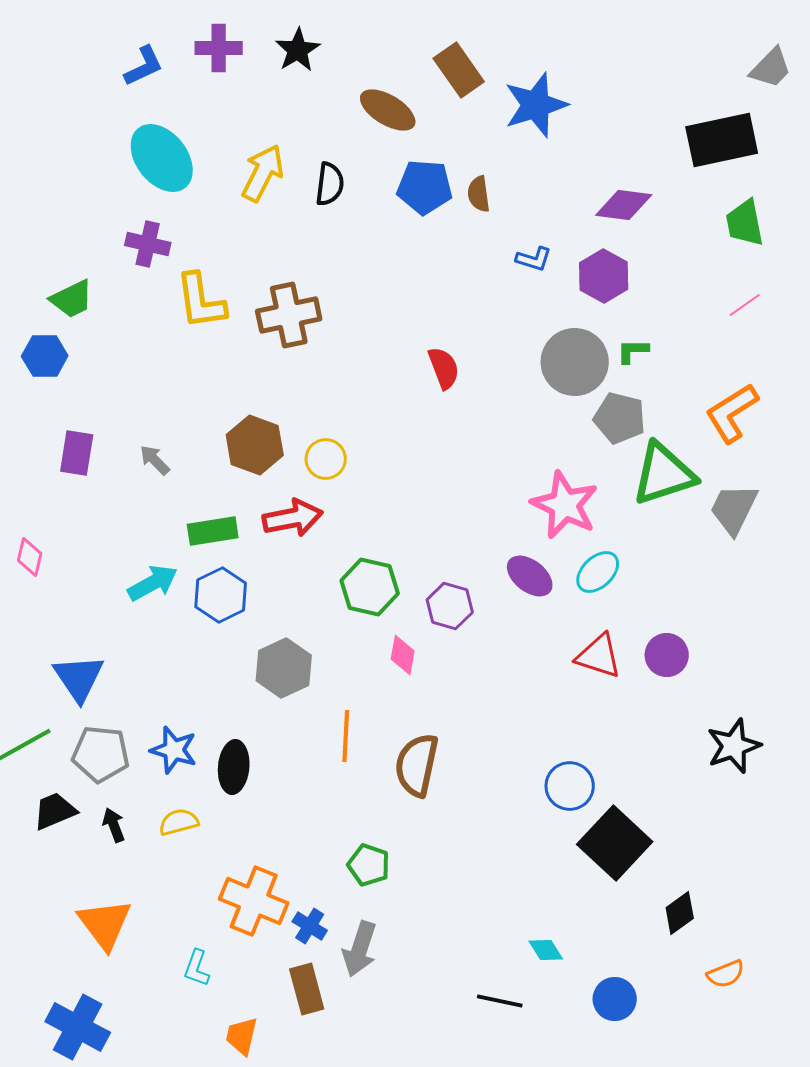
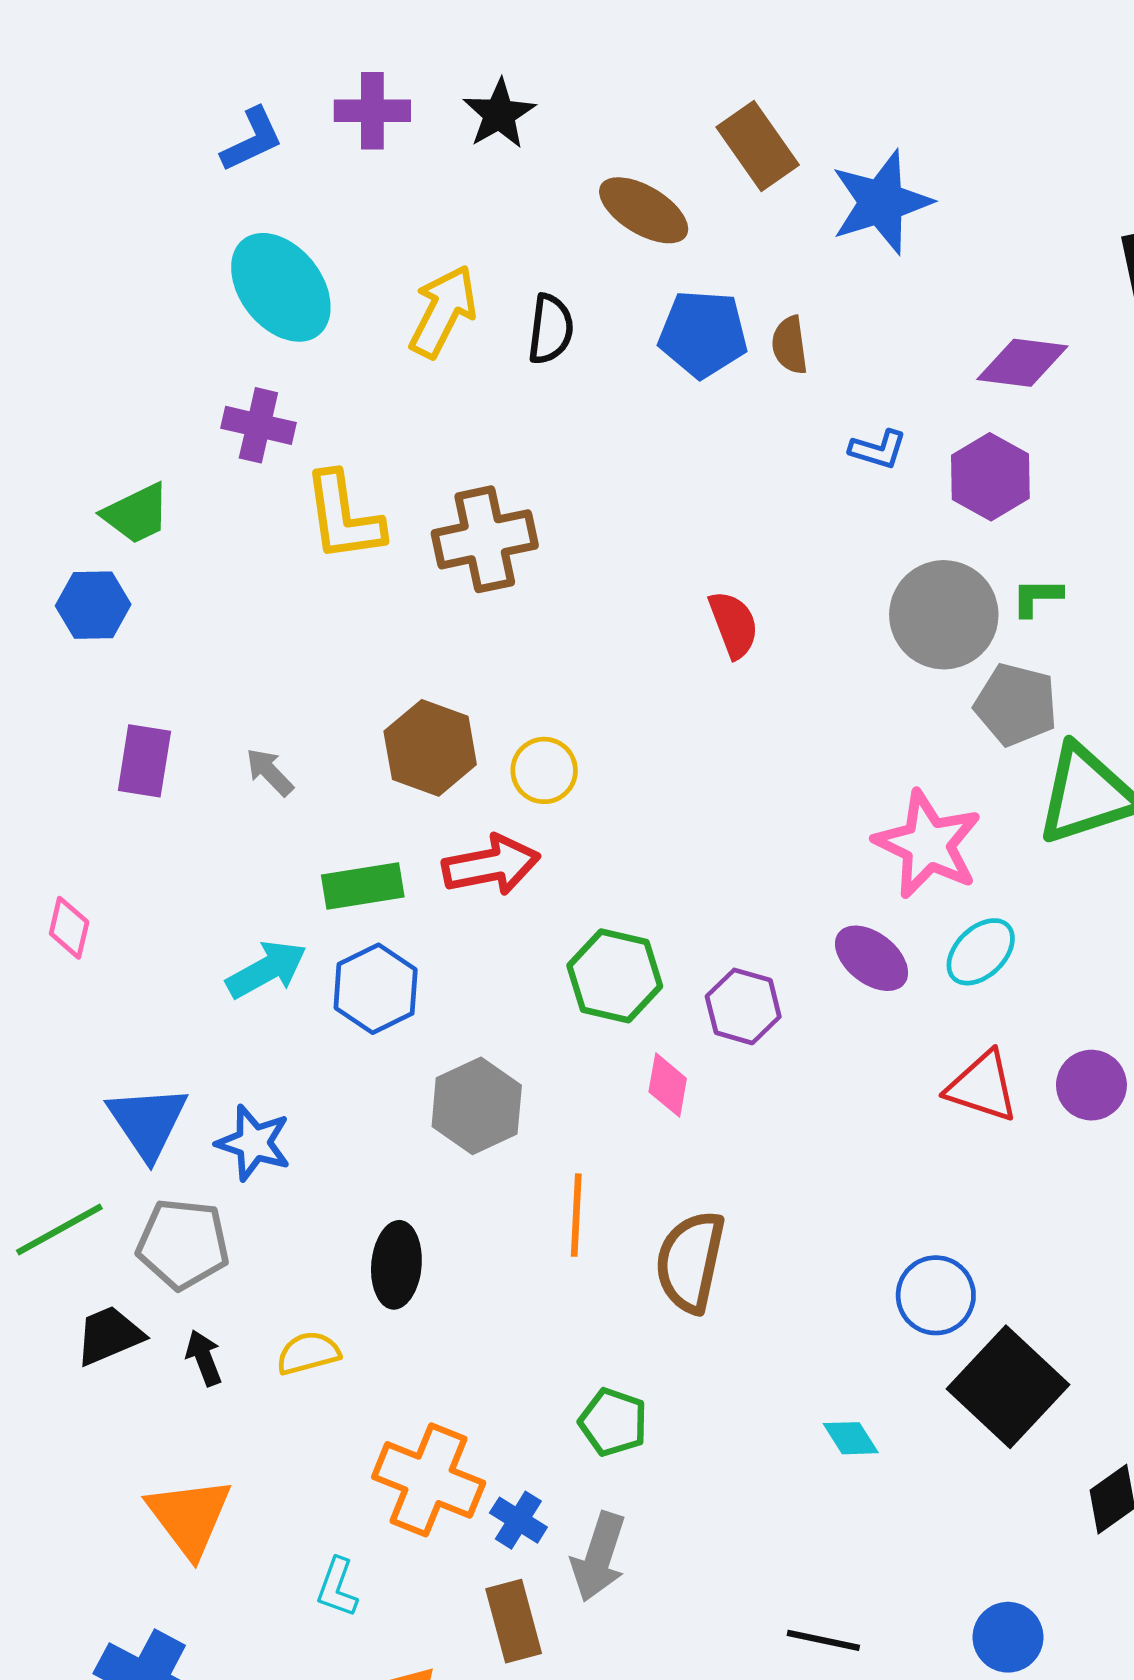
blue star: (174, 750) -> (254, 1143), moved
cyan diamond: (546, 950) -> (851, 1438), moved

